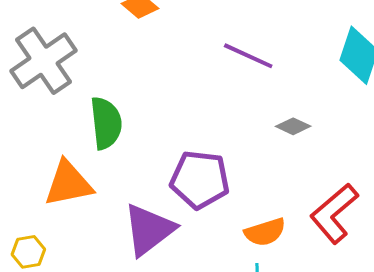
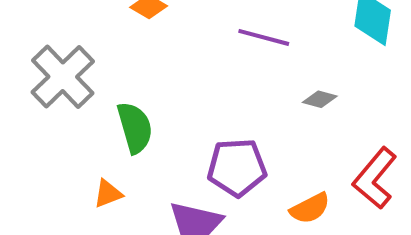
orange triangle: (68, 184) -> (108, 194), size x0.6

